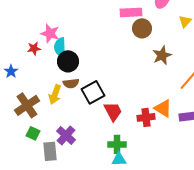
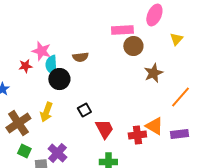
brown semicircle: (71, 83) -> (80, 57), moved
black square: (93, 92) -> (84, 110), size x0.6

